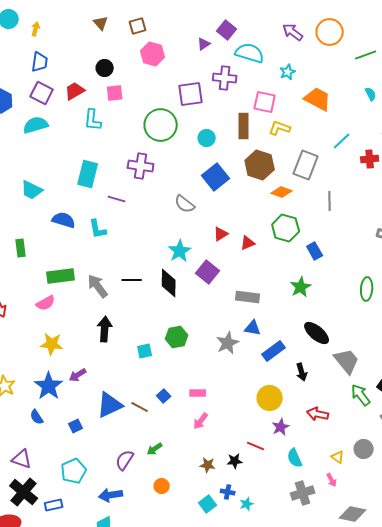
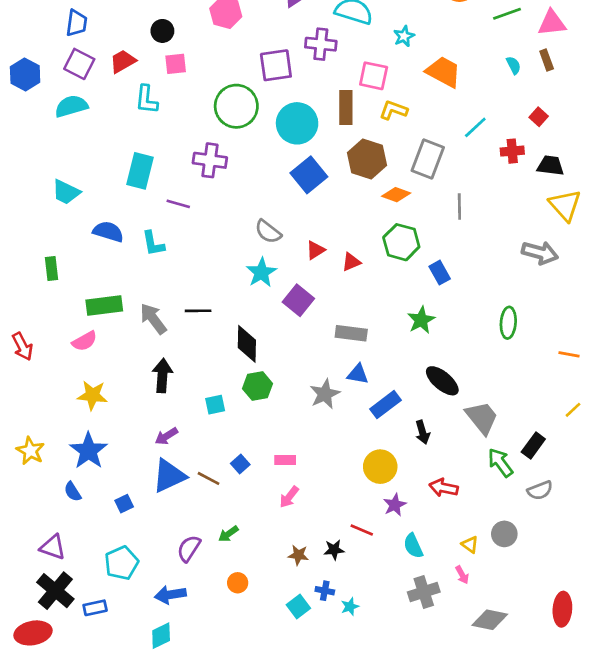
cyan circle: (207, 138) -> (297, 123), size x1.8
gray semicircle: (185, 204) -> (268, 232), moved
black diamond: (169, 283) -> (247, 344), moved
purple arrow: (78, 375) -> (166, 436), moved

